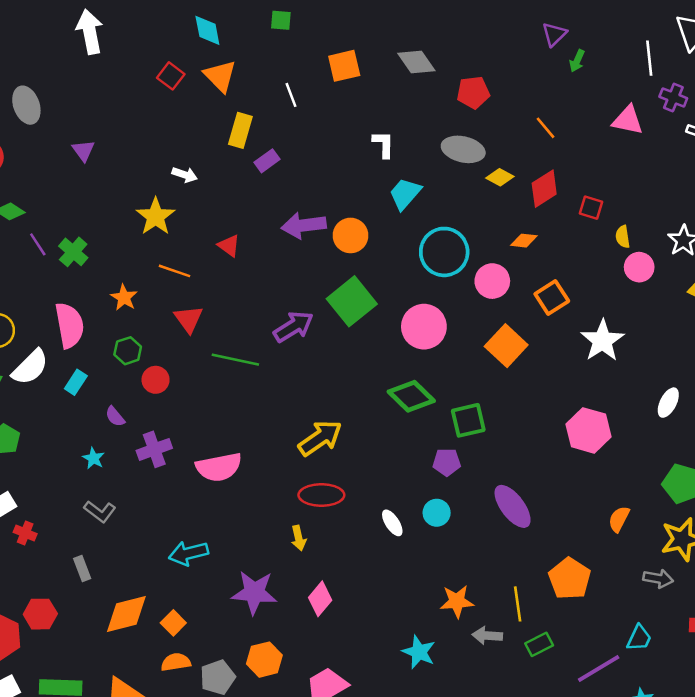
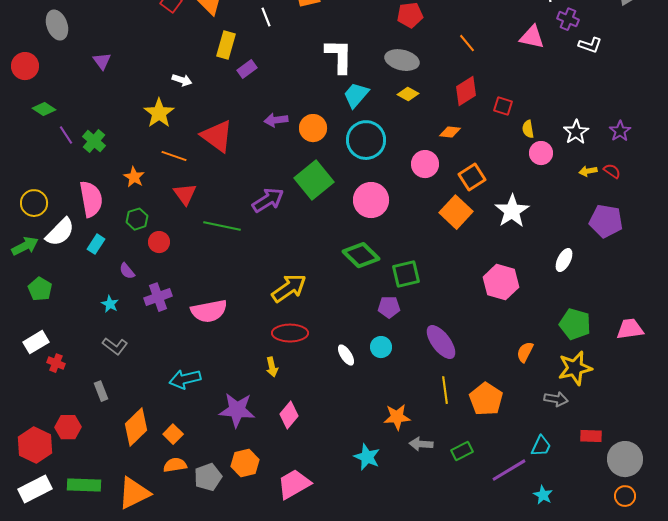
white L-shape: (383, 144) -> (339, 56), size x1.6
yellow diamond: (500, 177) -> (408, 94), moved
purple arrow: (304, 225) -> (276, 120), size x0.7
red triangle: (229, 246) -> (217, 136), size x1.8
cyan circle: (444, 252) -> (366, 140), moved
orange square: (506, 346) -> (456, 212), moved
yellow line: (518, 604) -> (445, 390), moved
orange diamond: (126, 614) -> (136, 427), turned -30

